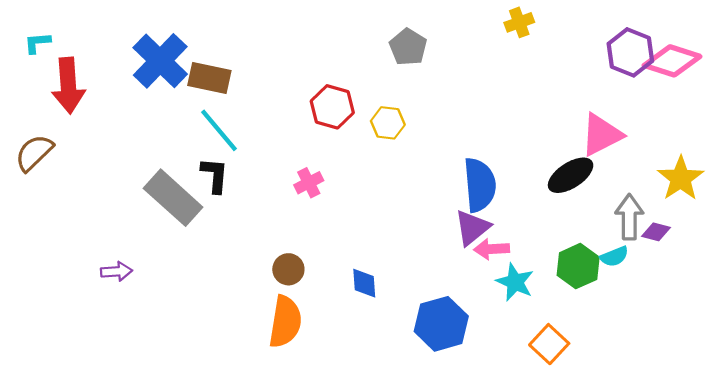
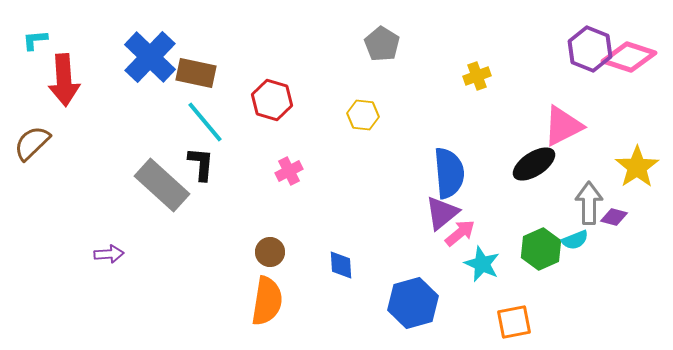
yellow cross: (519, 22) -> (477, 76), moved
red hexagon: (332, 107) -> (272, 100), moved
pink arrow: (491, 249) -> (460, 233), turned 144
orange square: (549, 344) -> (514, 322), turned 36

